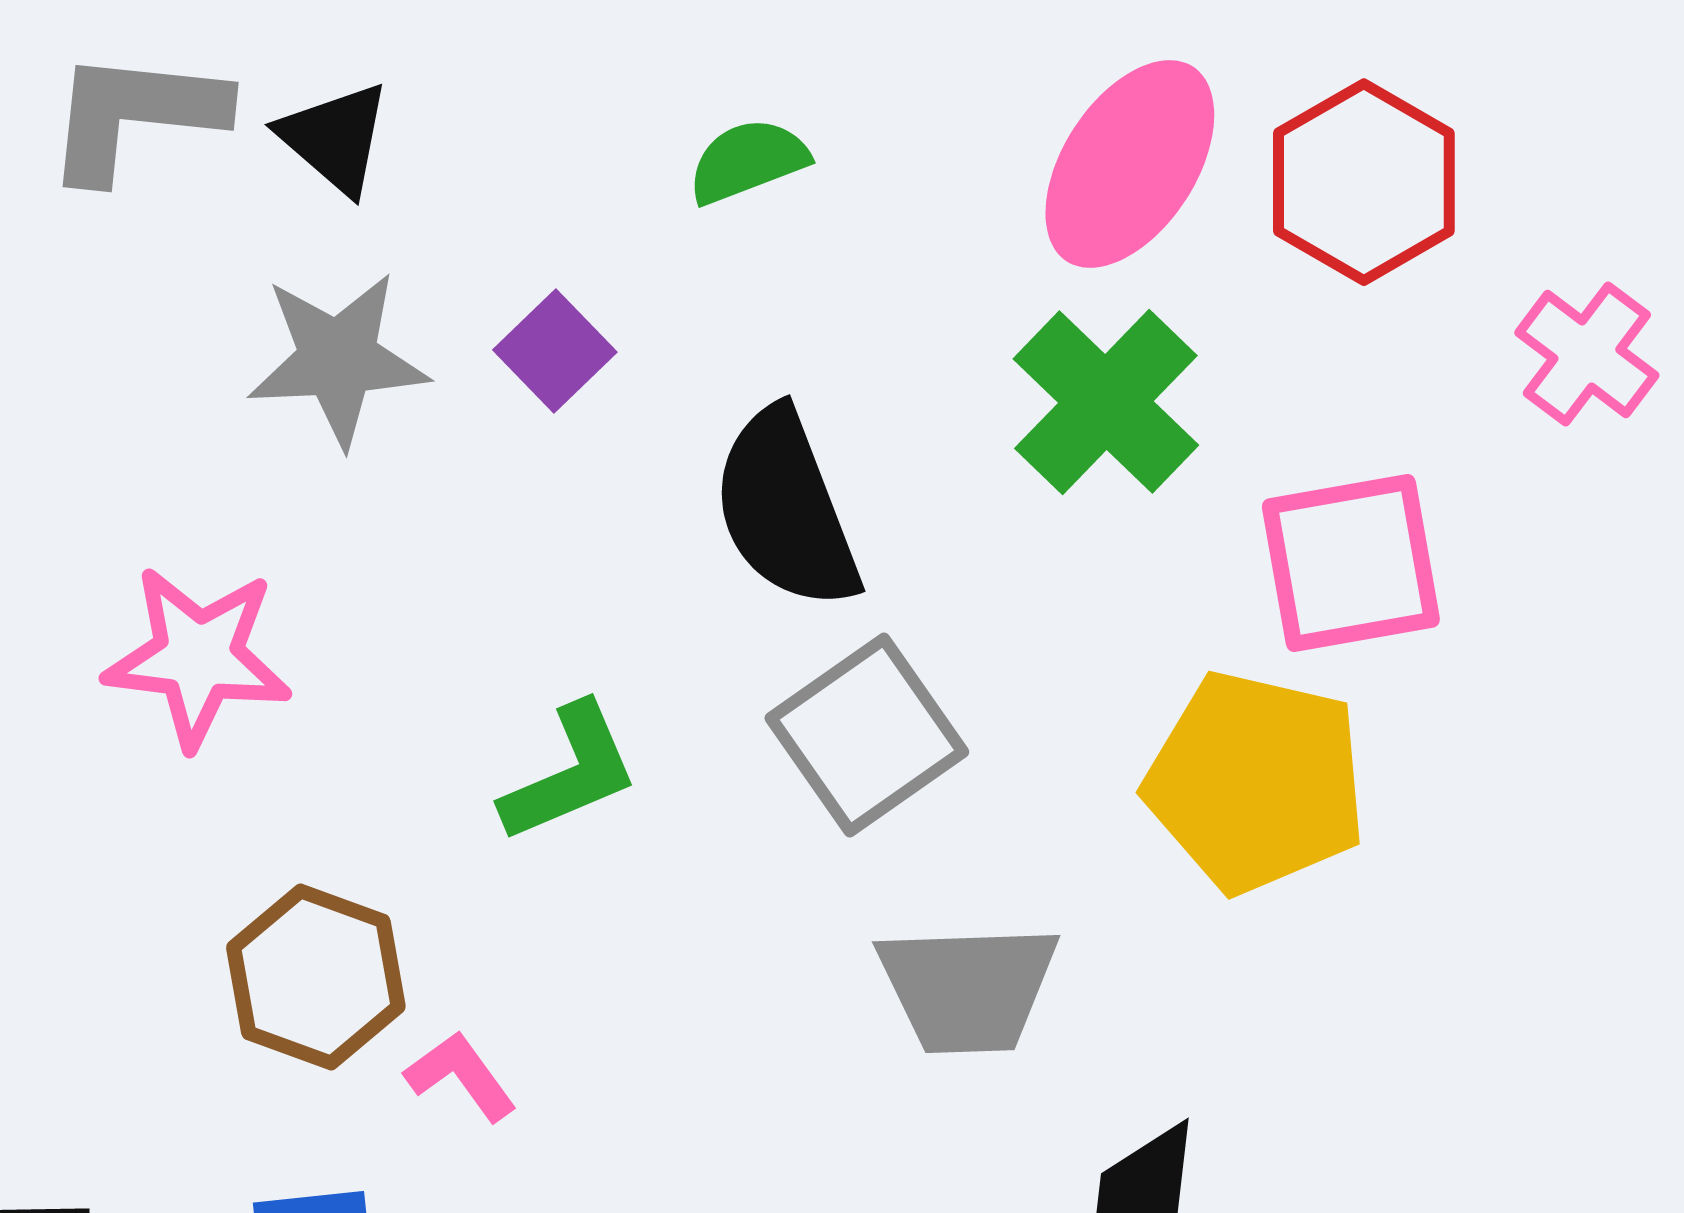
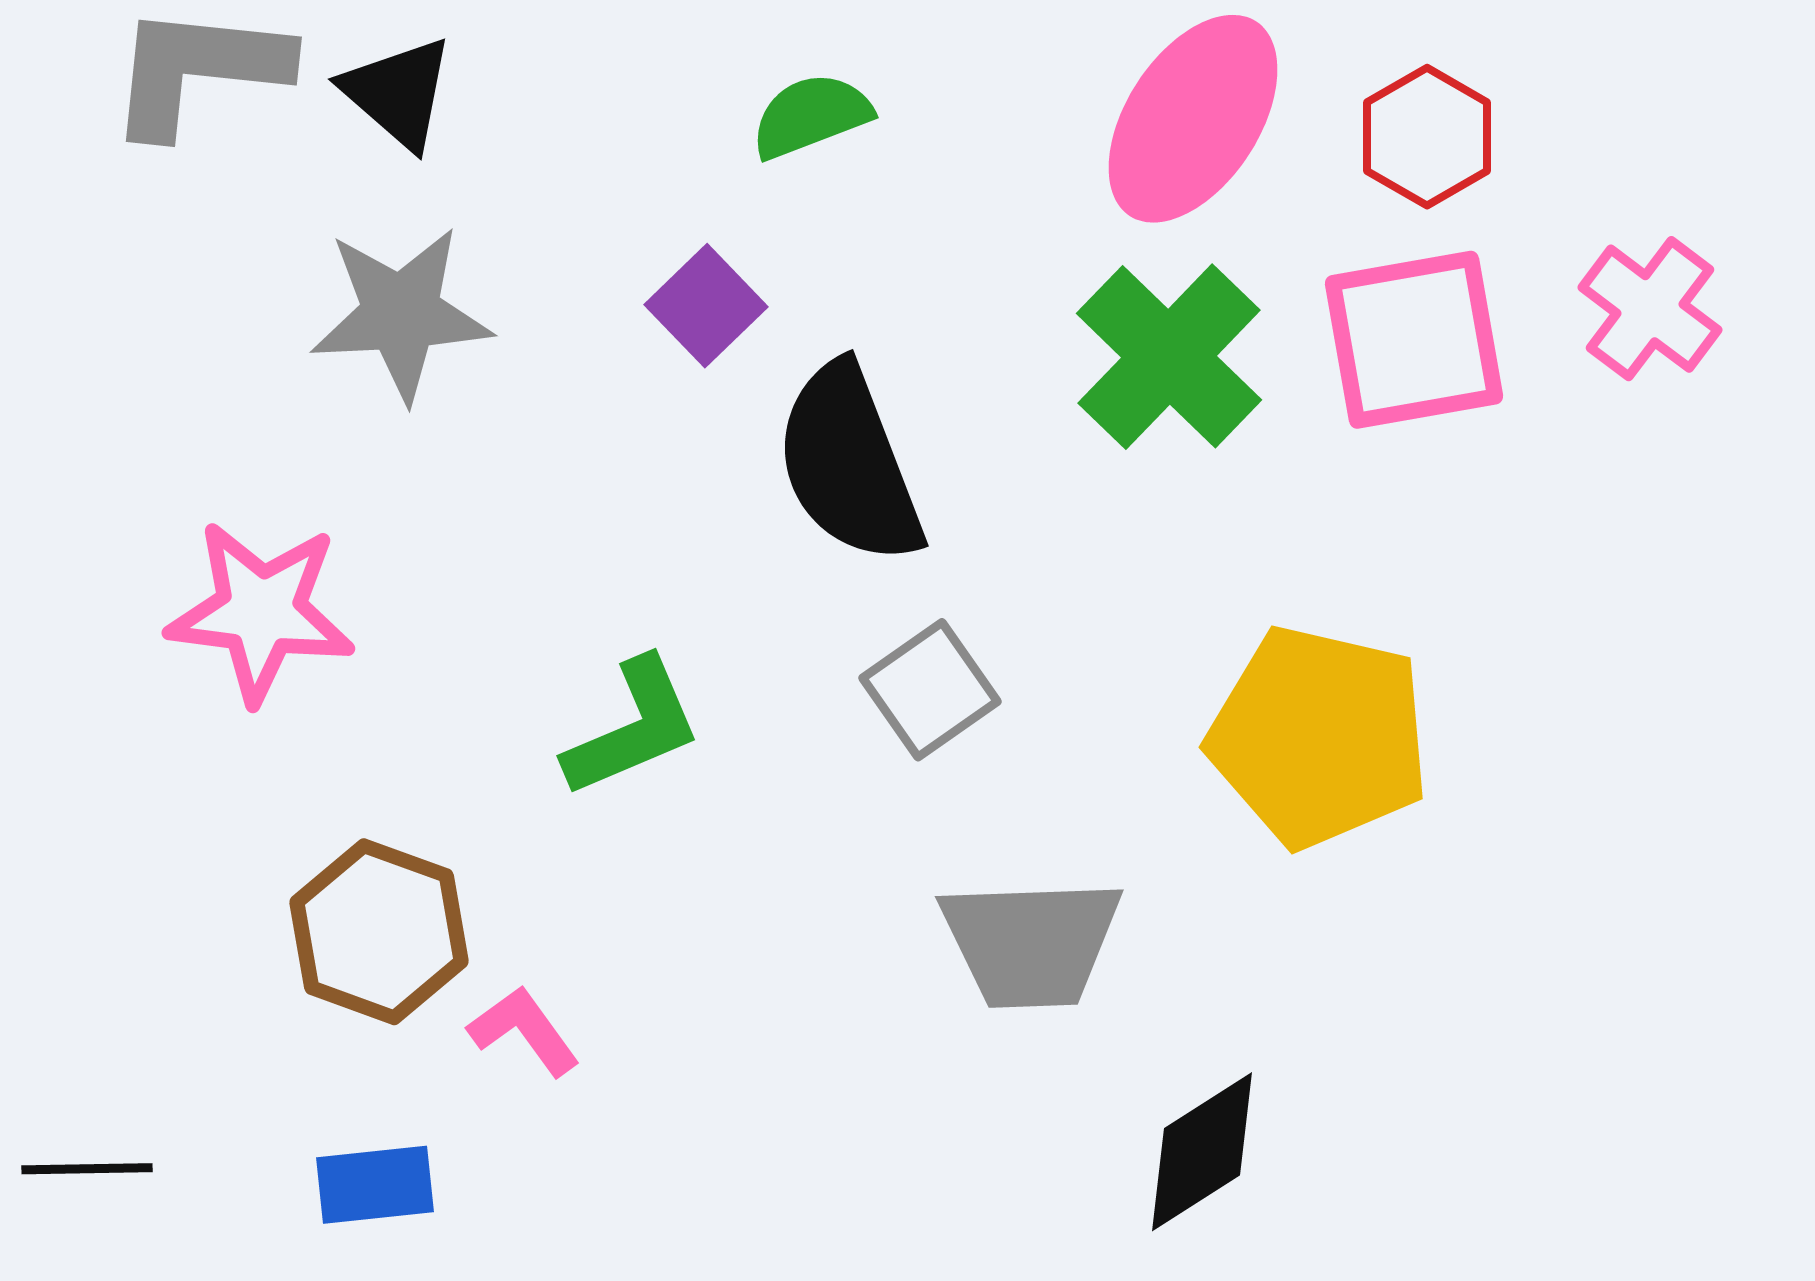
red hexagon: (1364, 182) -> (1427, 137), size x0.7
purple square: (555, 351) -> (706, 306), moved
pink square: (1351, 563) -> (1414, 340), moved
gray square: (867, 735) -> (930, 690), size x0.7

